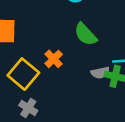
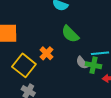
gray semicircle: (100, 73) -> (82, 63), turned 64

